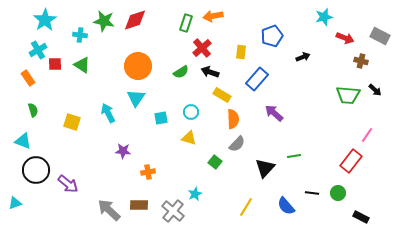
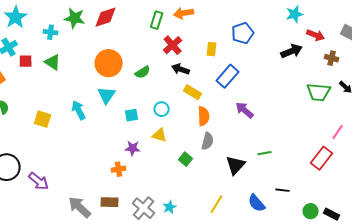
black arrow: (303, 57) -> (292, 51), moved, size x1.5
green semicircle: (181, 72) -> (143, 72), moved
gray semicircle: (237, 144) -> (208, 141), turned -30
purple star: (123, 151) -> (133, 148), moved
green circle: (338, 193) -> (311, 211), moved
cyan star: (195, 194) -> (170, 207), moved

